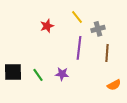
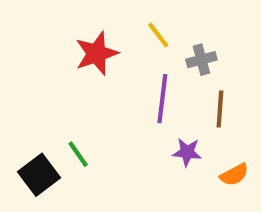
red star: (47, 26) -> (97, 53), size x1.5
black square: (13, 72) -> (39, 175), moved, turned -36
purple star: (62, 74) -> (187, 152), moved

